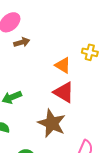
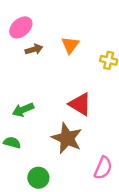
orange triangle: (63, 65) -> (70, 45), moved, turned 36

